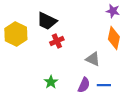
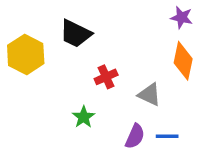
red cross: (57, 41) -> (106, 77), moved
green star: (51, 82) -> (84, 117), moved

